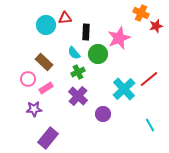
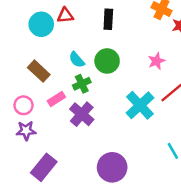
black rectangle: (86, 32) -> (108, 19), moved
pink star: (119, 38) -> (156, 61), moved, size x0.6
pink circle: (28, 79) -> (23, 105), moved
pink rectangle: (46, 88) -> (56, 99), moved
purple circle: (103, 114) -> (112, 167), moved, size x1.5

